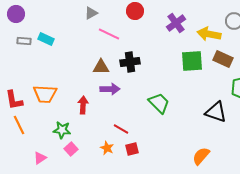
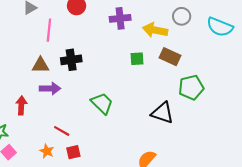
purple cross: (176, 23) -> (120, 18), turned 30
pink line: (109, 34) -> (49, 30), turned 70
green square: (192, 61) -> (137, 59), size x0.6

